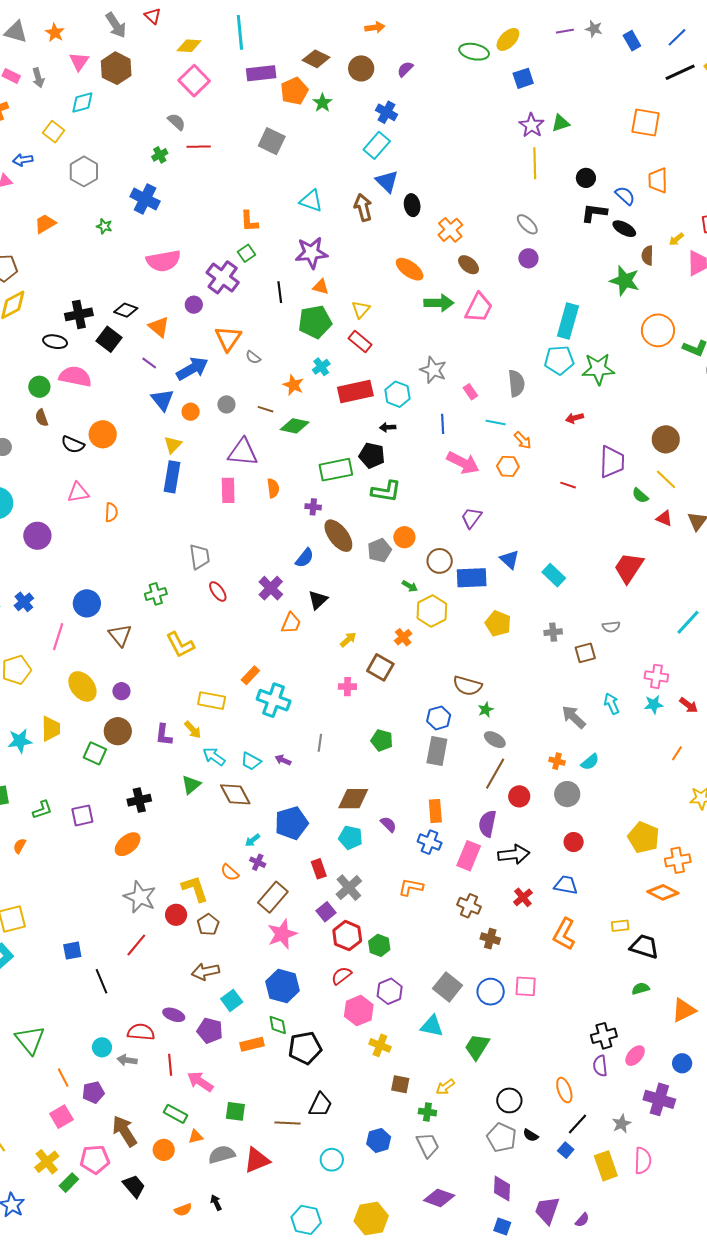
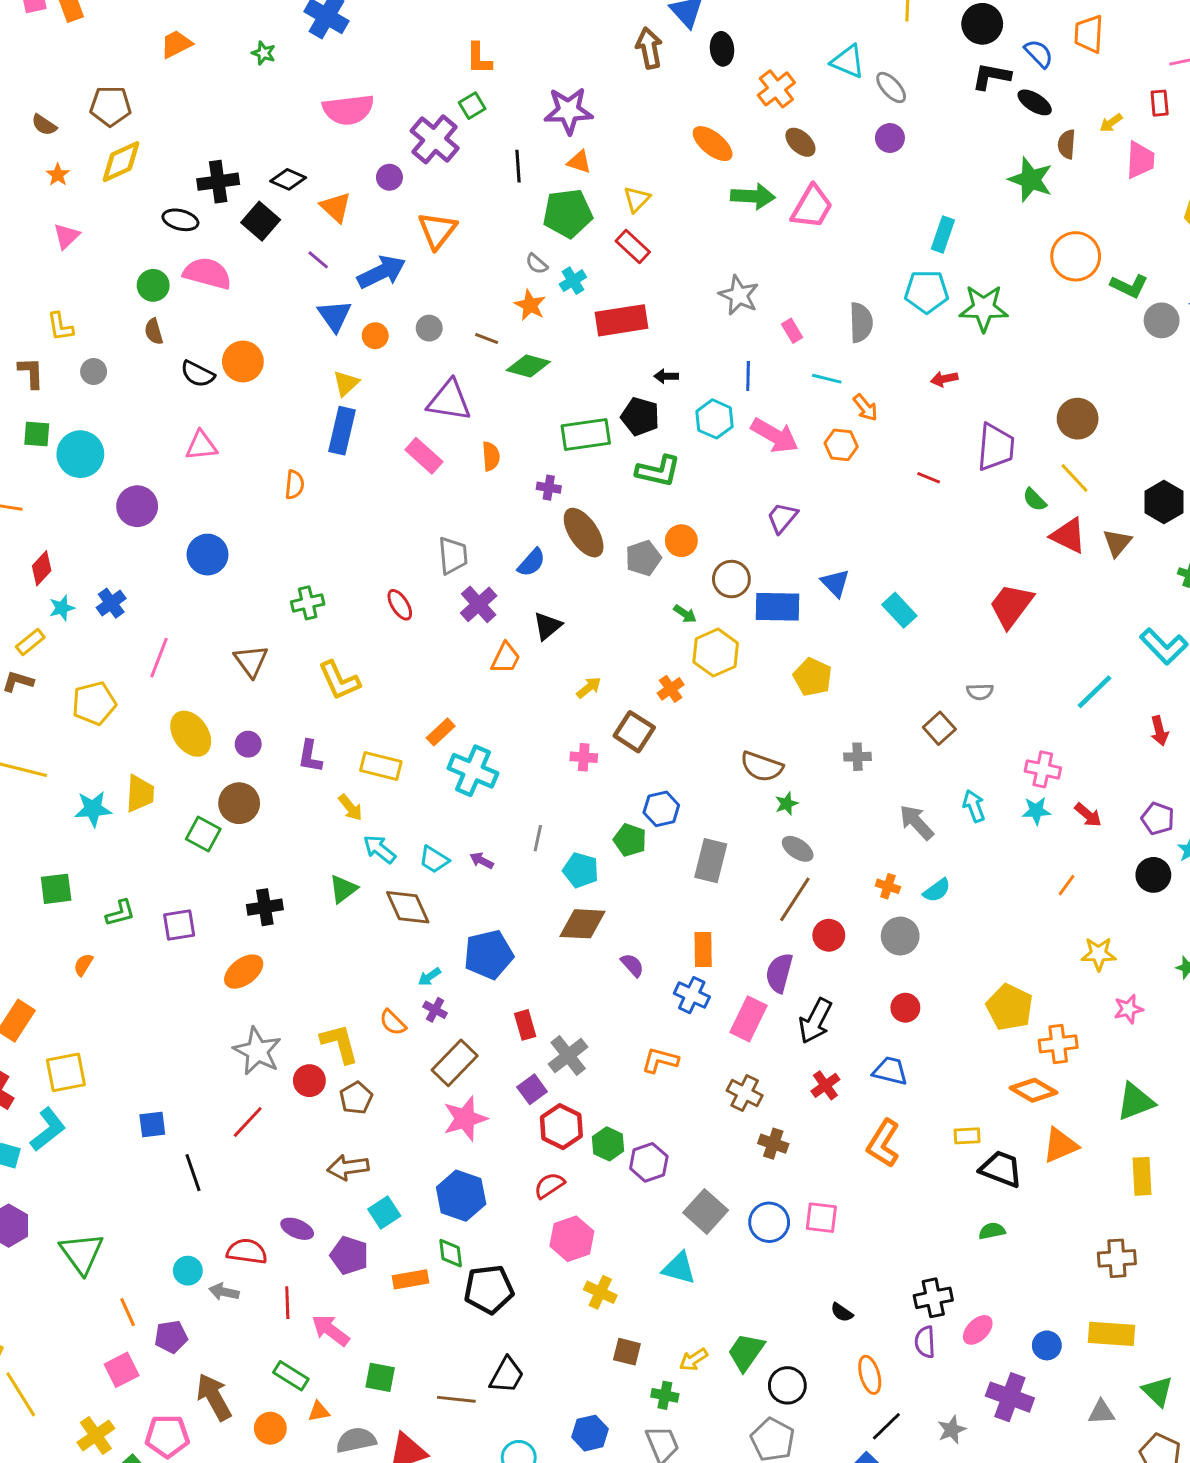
black circle: (586, 178) -> (982, 24), size x1.4
cyan triangle: (311, 201) -> (848, 61), moved
cyan rectangle: (568, 321) -> (943, 235), size x0.7
gray semicircle: (253, 357) -> (537, 264), moved
cyan hexagon: (397, 394) -> (715, 419), moved
pink rectangle: (228, 490) -> (424, 456), turned -50
orange semicircle: (111, 512) -> (294, 485), moved
red triangle: (664, 518) -> (1068, 536), size x1.5
gray trapezoid: (200, 557) -> (453, 555), moved
blue circle: (87, 603) -> (207, 555), moved
gray cross: (553, 632) -> (858, 757), moved
brown square: (585, 653) -> (939, 728), turned -30
blue hexagon: (439, 718) -> (661, 809), moved
purple L-shape: (164, 735) -> (310, 756), moved
cyan pentagon: (351, 838) -> (581, 870), moved
black arrow: (514, 854) -> (815, 1021), turned 120
purple hexagon: (390, 991) -> (649, 1162), moved
orange triangle: (684, 1010) -> (1060, 1145), moved
green trapezoid: (477, 1047) -> (746, 1352), moved
black semicircle: (531, 1135) -> (842, 1312), moved

